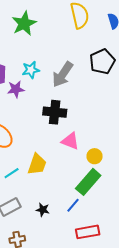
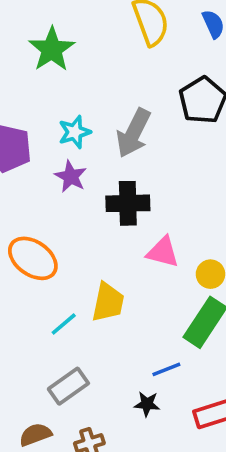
purple star: (16, 89) -> (71, 176), moved, turned -30
blue line: (73, 205) -> (166, 369), moved, turned 35
black star: (43, 210) -> (147, 404), moved

